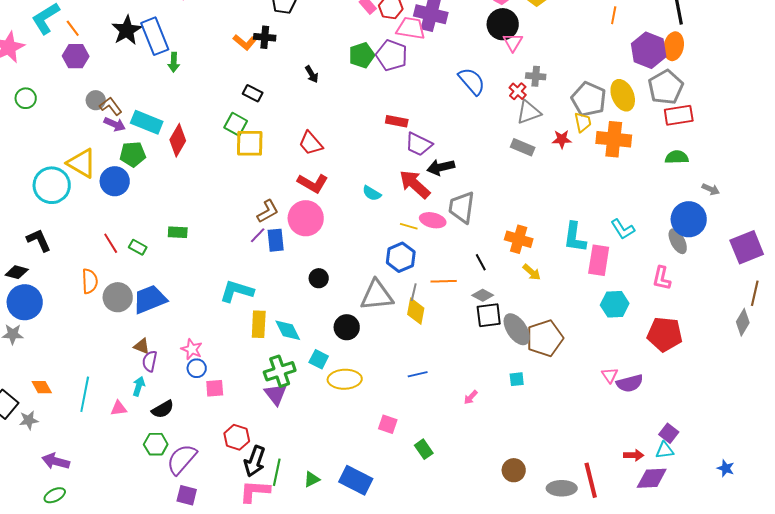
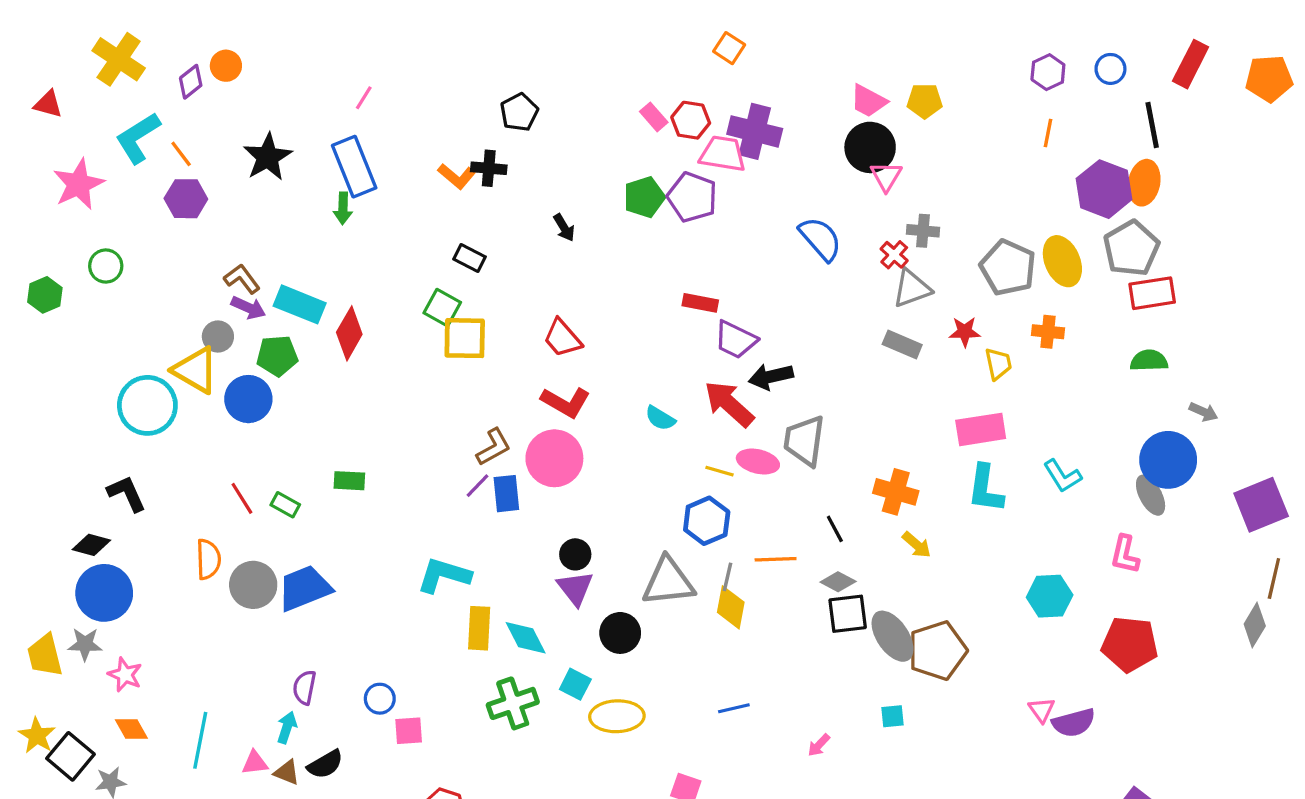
blue rectangle: (155, 36) -> (354, 167), moved
gray circle: (96, 100) -> (218, 337), moved
yellow trapezoid: (583, 122) -> (998, 364), moved
orange cross: (614, 139) -> (1048, 332), size x0.6
pink rectangle: (599, 260) -> (981, 429), moved, turned 72
brown triangle: (142, 346) -> (287, 772), moved
pink star: (192, 349) -> (125, 675), moved
purple triangle: (276, 394) -> (575, 588), moved

